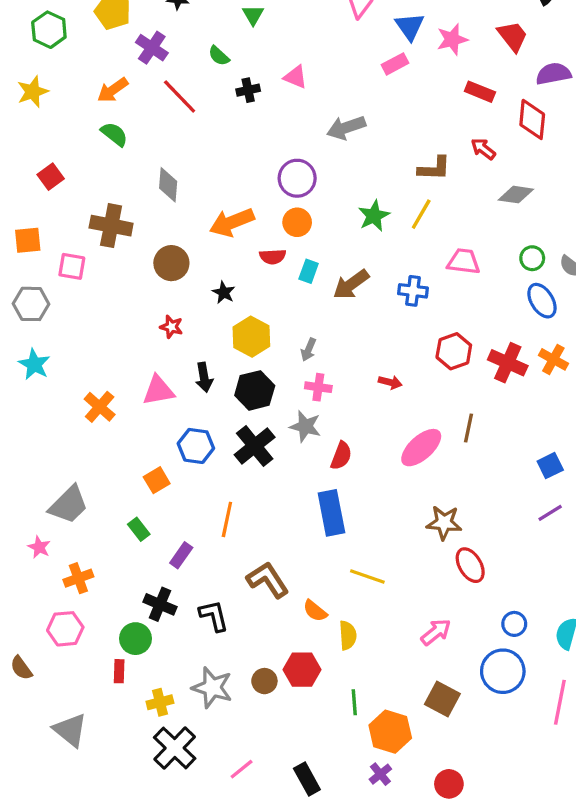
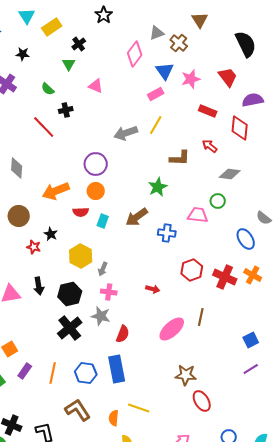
pink triangle: (295, 77) -> (96, 86), moved
red line: (180, 97) -> (44, 127), moved
yellow line: (421, 214) -> (156, 125), moved
green star: (374, 216) -> (158, 187), moved
green circle: (532, 258) -> (218, 201), moved
brown arrow: (351, 284) -> (137, 217), moved
red star: (171, 327) -> (34, 247), moved
yellow hexagon: (251, 337) -> (81, 256), moved
blue hexagon: (196, 446) -> (86, 373), moved
purple rectangle: (181, 555) -> (25, 371), moved
orange semicircle: (315, 611) -> (114, 418), moved, turned 56

